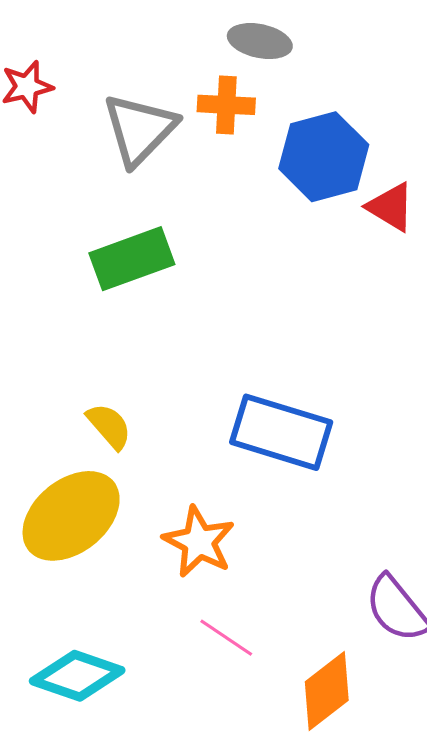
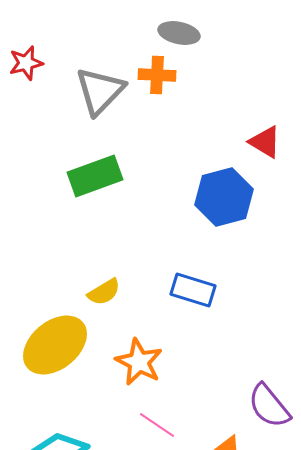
blue hexagon: (324, 157) -> (224, 197), moved
yellow semicircle: (109, 426) -> (104, 292), moved, turned 100
blue rectangle: (281, 432) -> (193, 290), size x0.7

